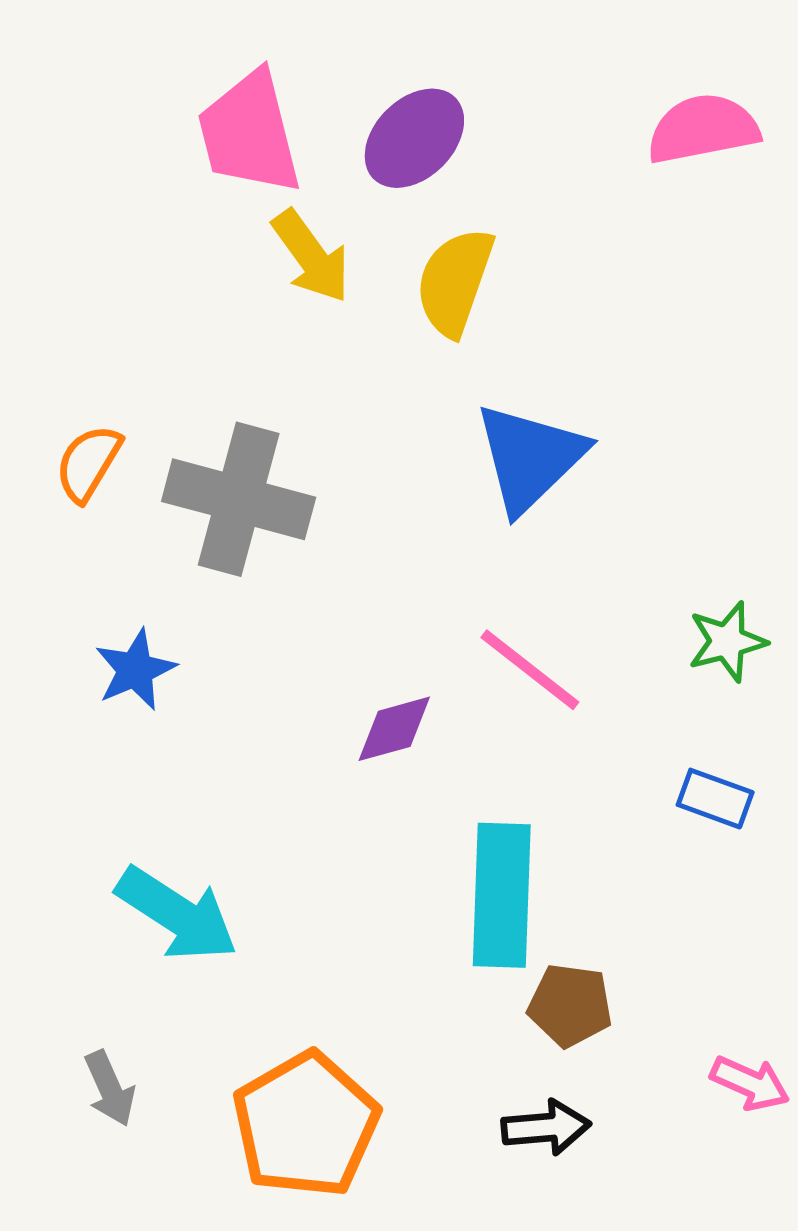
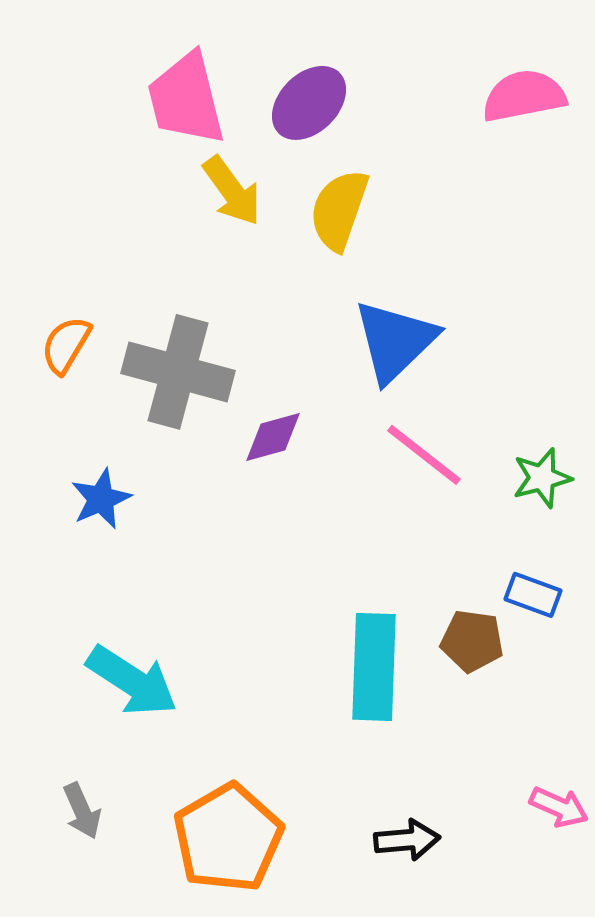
pink line: (530, 670) -> (424, 455), moved
purple diamond: (394, 729) -> (273, 437), moved
brown pentagon: (570, 1005) -> (472, 641), moved

